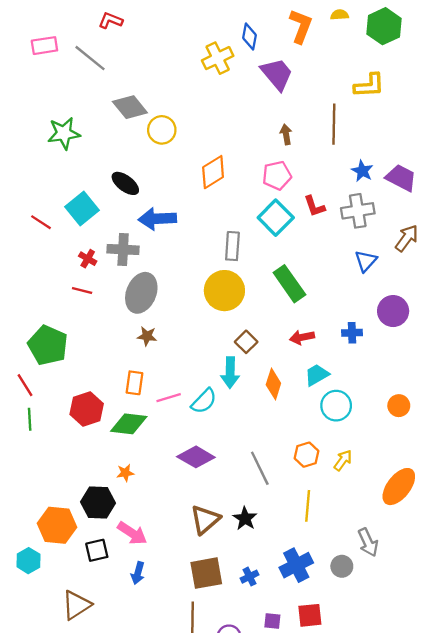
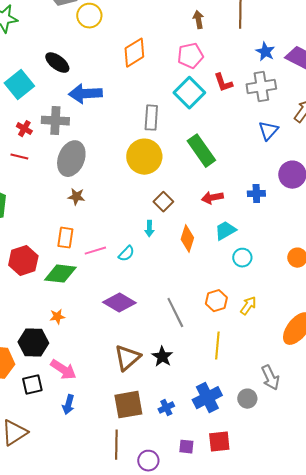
cyan arrow: (230, 373) -> (149, 229), size x0.6
cyan semicircle: (204, 401) -> (126, 254), size x0.7
cyan circle: (336, 406) -> (242, 258), size x0.7

